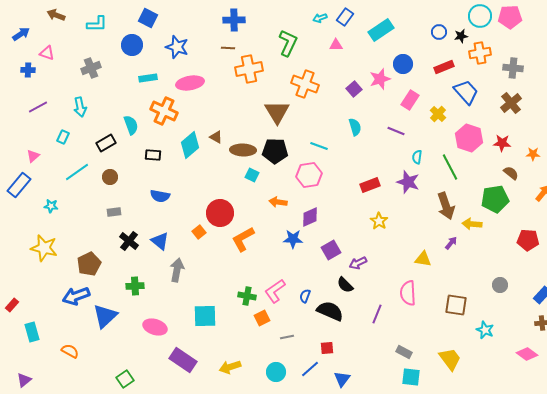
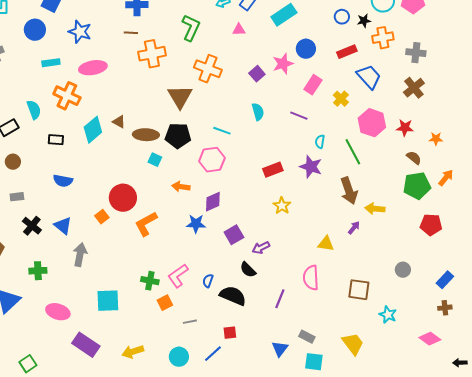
green pentagon: (495, 199) -> (417, 186), moved
blue triangle: (342, 379) -> (280, 349), moved

